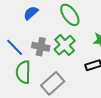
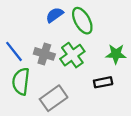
blue semicircle: (31, 13) -> (55, 15), moved

